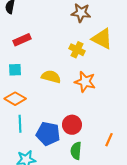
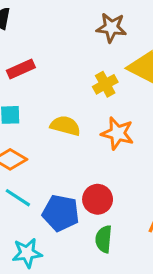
yellow cross: (77, 50) -> (105, 84), turned 35
cyan line: (20, 124) -> (18, 198), turned -54

